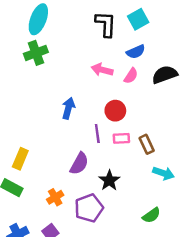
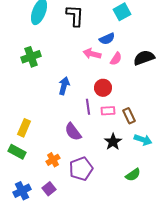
black L-shape: (106, 24) -> (75, 16), moved
blue semicircle: (136, 52) -> (107, 39), moved
green cross: (36, 53) -> (31, 57), moved
purple semicircle: (79, 164) -> (73, 132), turned 114
black star: (109, 180) -> (113, 142), moved

